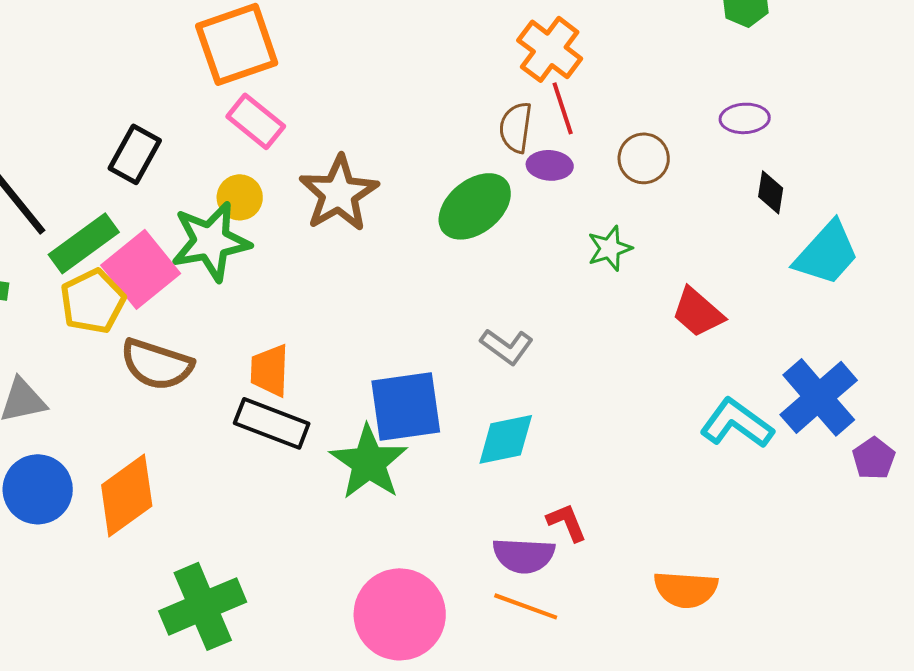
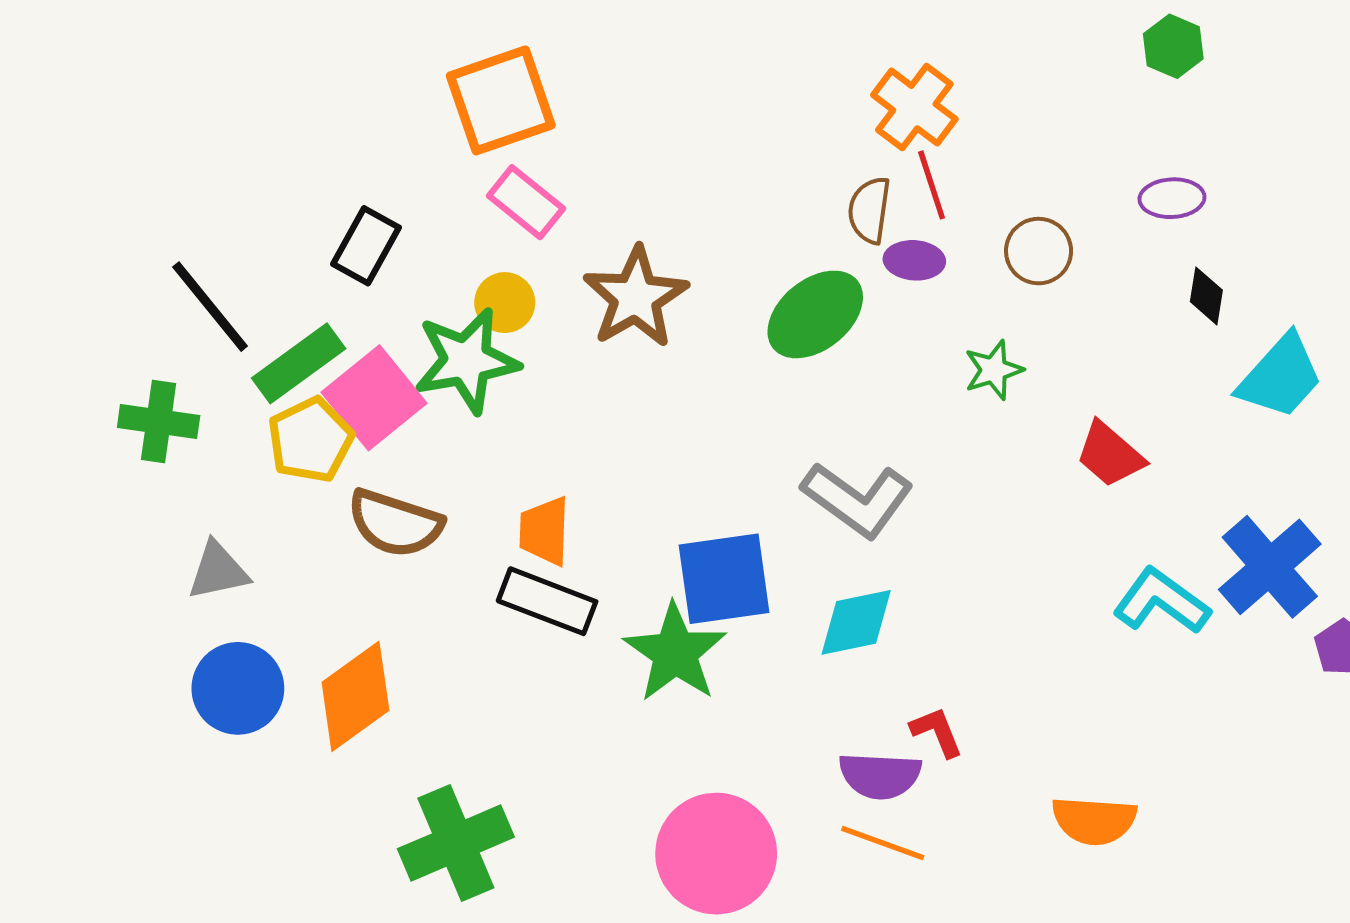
gray L-shape: (507, 346) -> (858, 499), size x1.6

